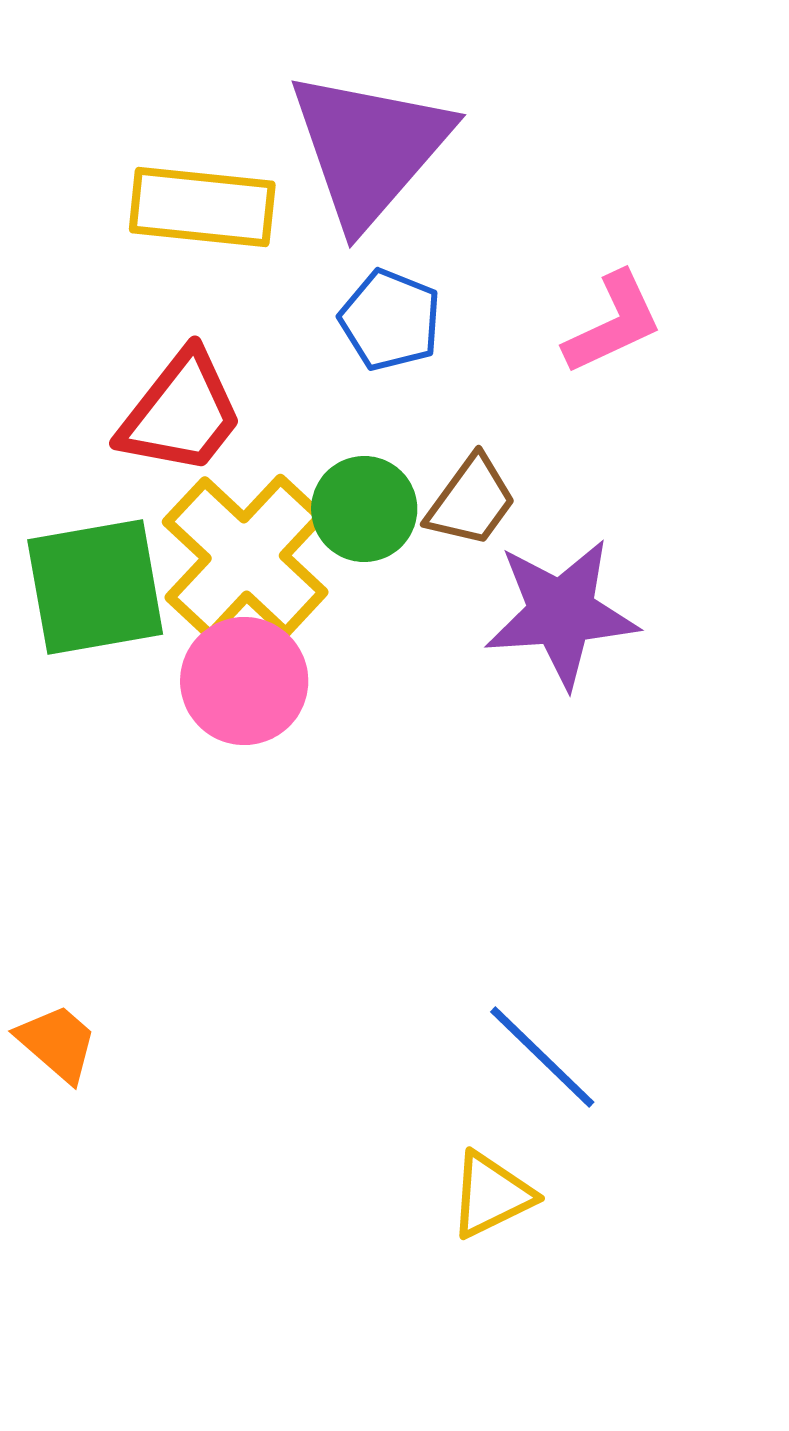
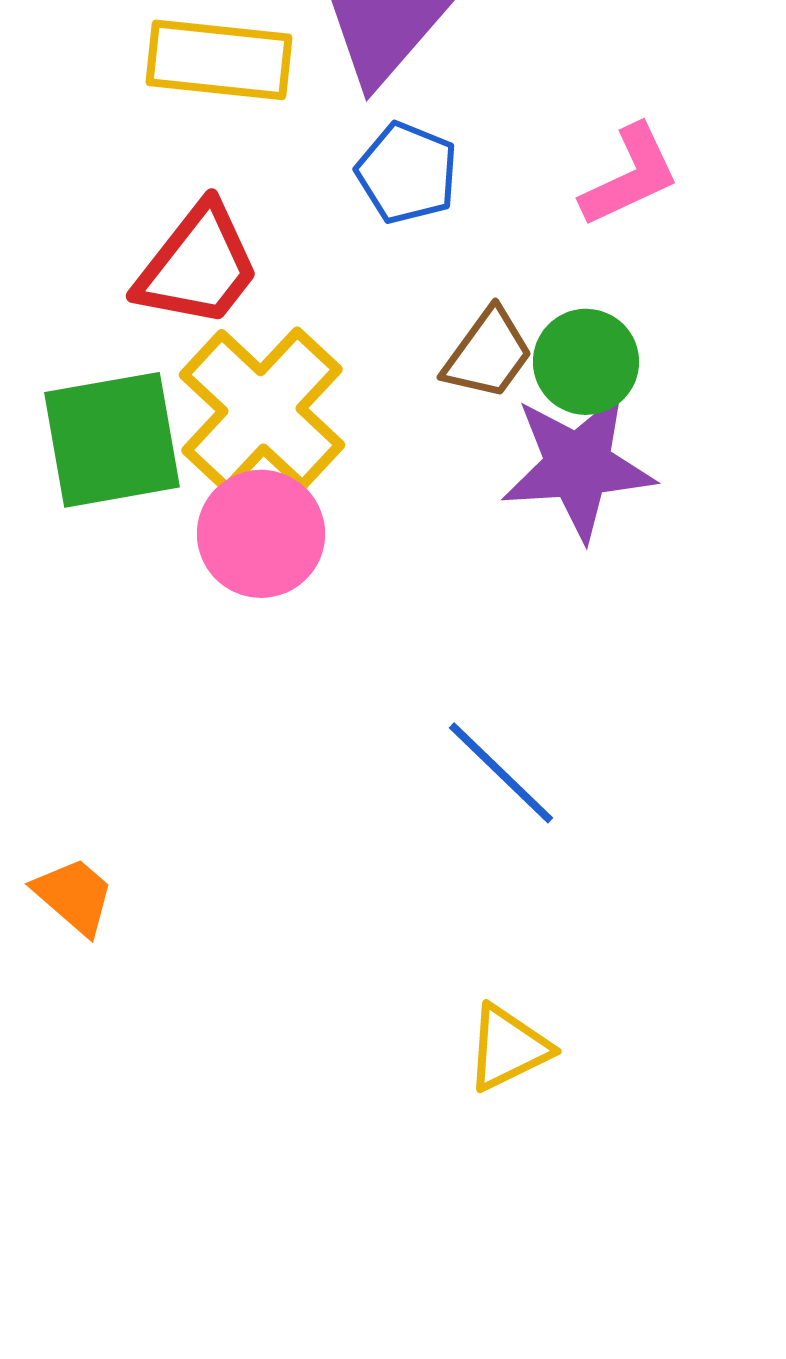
green circle: (364, 509) -> (586, 362), moved
blue line: (542, 1057) -> (501, 773), moved

